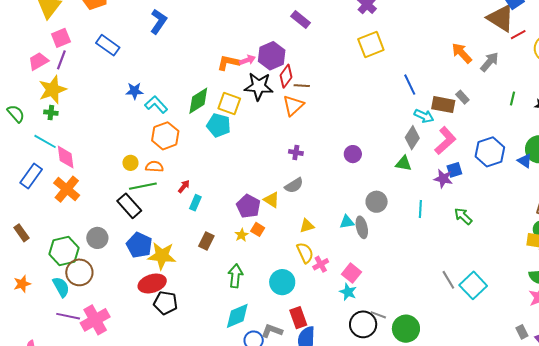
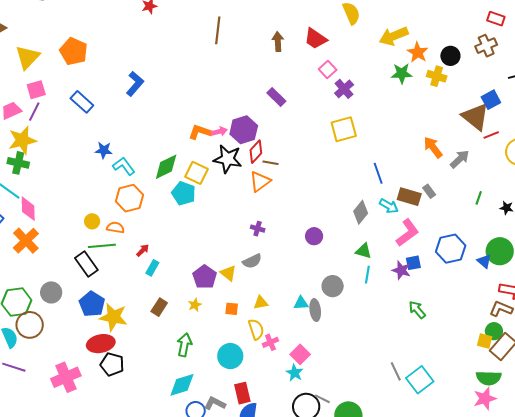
green cross: (51, 113) -> (18, 163), size x1.5
gray diamond: (412, 138) -> (361, 212), moved
cyan line: (420, 209) -> (367, 275), moved
orange square: (258, 229) -> (232, 309), moved, turned -32
pink cross: (95, 320) -> (66, 377), moved

